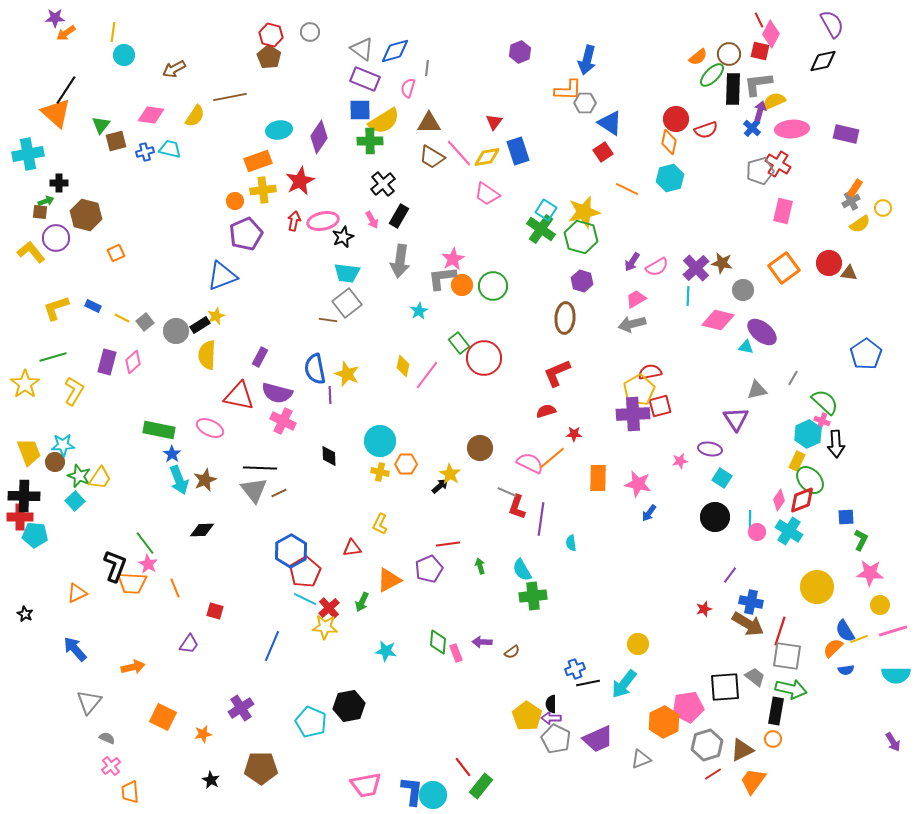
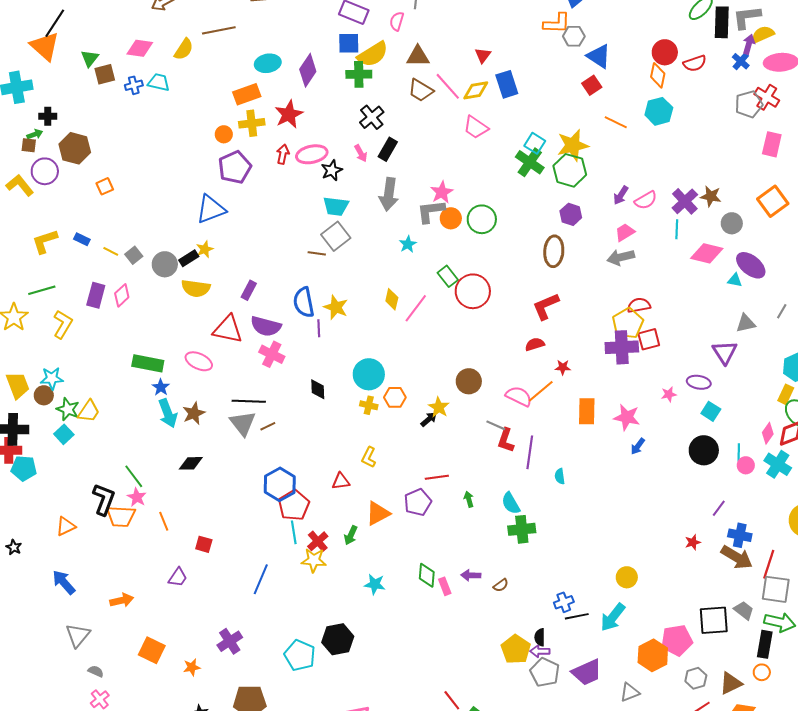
yellow semicircle: (207, 355) -> (196, 288), turned -84
cyan line: (305, 599) -> (294, 532), turned 55
gray hexagon: (707, 745) -> (696, 678), size x0.7

